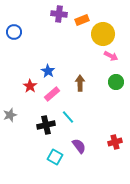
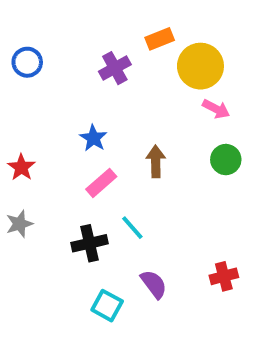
purple cross: (59, 14) -> (115, 68), moved, turned -35
red star: (30, 86) -> (21, 167), moved

